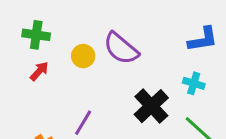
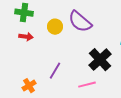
red arrow: (39, 71) -> (26, 37), turned 56

